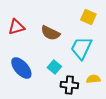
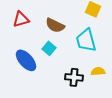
cyan trapezoid: (81, 48) -> (86, 40), turned -40
cyan square: (54, 67) -> (49, 48), moved

